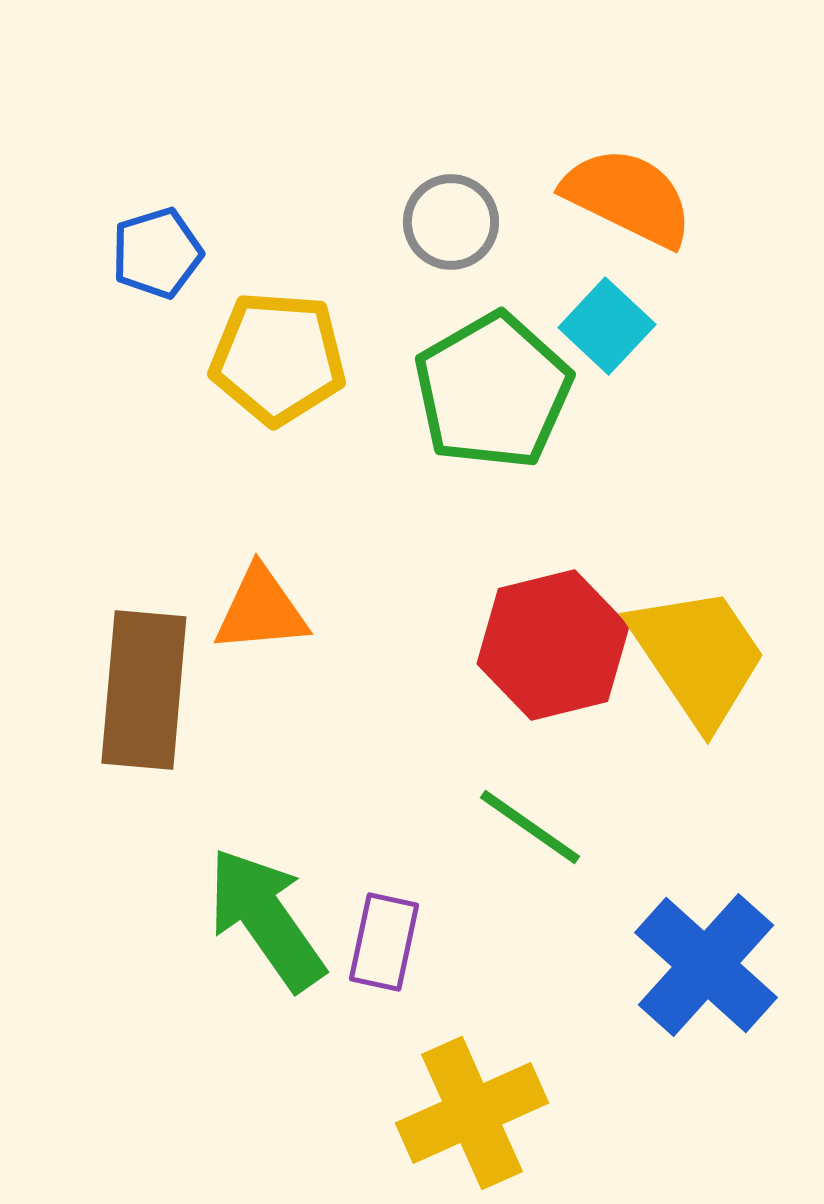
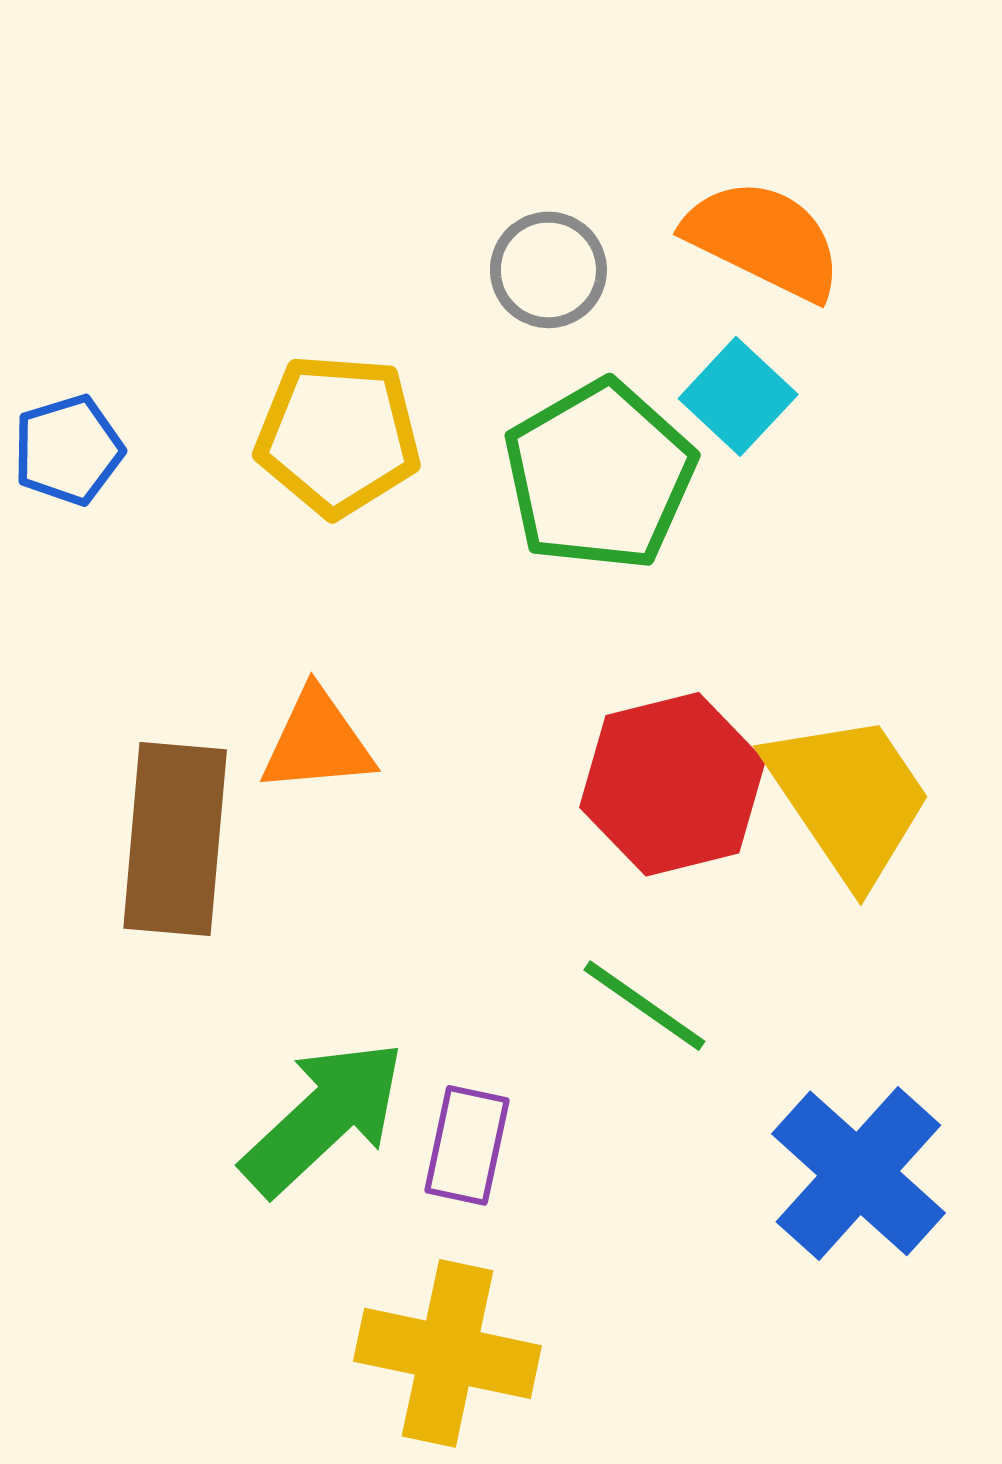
blue pentagon: (157, 253) -> (68, 450), moved
green arrow: (266, 919) -> (323, 1117), turned 82
yellow cross: (472, 1113) -> (447, 1353), moved, turned 36

